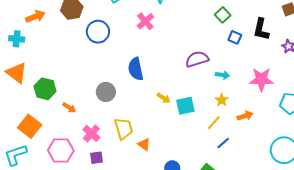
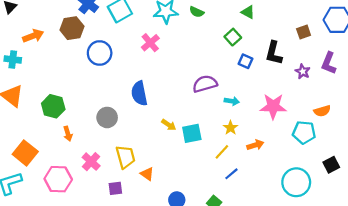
green hexagon: (45, 89) -> (53, 106), moved
orange arrow: (69, 108) -> (68, 134), turned 40
purple square: (97, 158) -> (115, 188), moved

